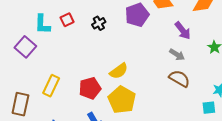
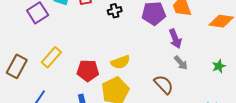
purple arrow: (183, 31) -> (175, 39), moved
brown semicircle: (179, 78) -> (164, 85), moved

